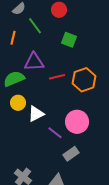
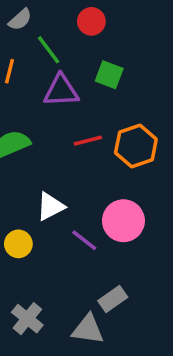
purple triangle: (34, 62) -> (61, 91), moved
yellow circle: (18, 103) -> (18, 244), moved
gray rectangle: (71, 154) -> (113, 299), moved

